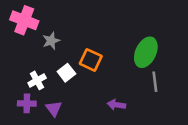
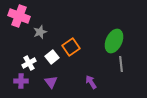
orange square: (91, 60) -> (71, 47), turned 30
purple arrow: (116, 105) -> (91, 82), turned 48
purple triangle: (54, 109) -> (51, 82), moved

